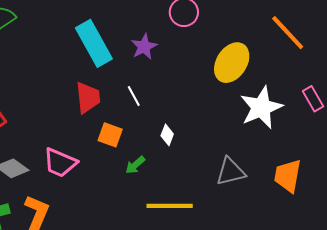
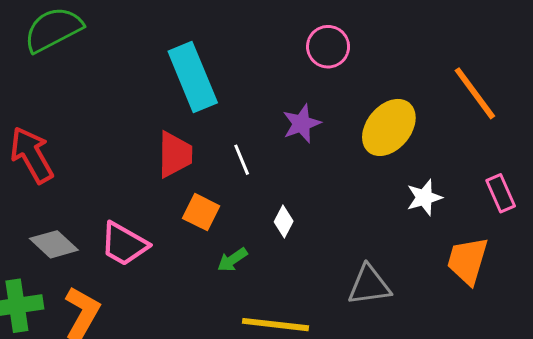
purple star: (144, 47) -> (302, 124), moved
white star: (261, 108) -> (424, 197), size x0.6
orange trapezoid: (288, 176) -> (468, 261), moved

